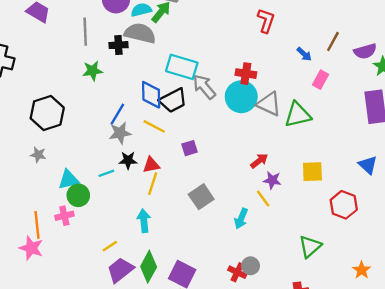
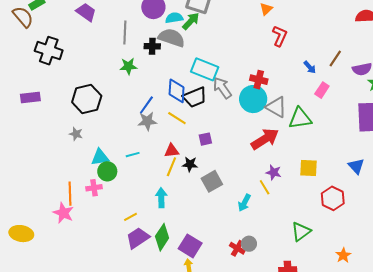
black star: (128, 160) -> (190, 164), moved
red arrow: (259, 161) -> (265, 139), moved, size x1.8

